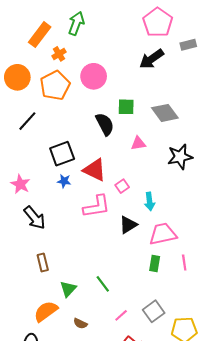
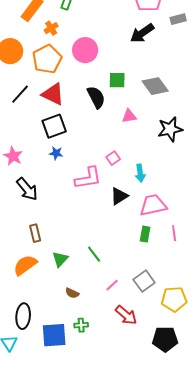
red triangle: (95, 170) -> (53, 94), moved
orange semicircle: (46, 311) -> (25, 265), moved

